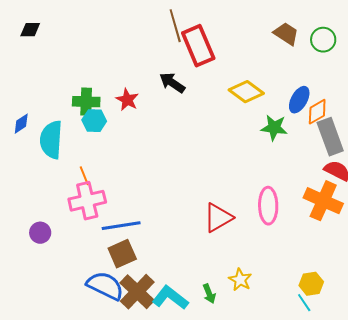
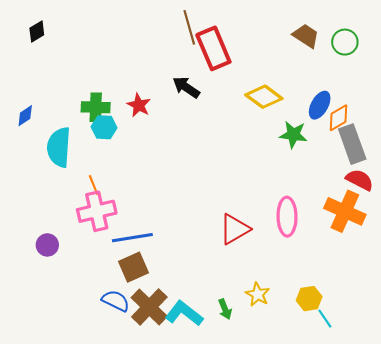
black diamond: (30, 30) -> (37, 32), turned -30
blue diamond: (21, 124) -> (25, 116), moved
yellow hexagon: (311, 284) -> (309, 299), moved
blue semicircle: (105, 286) -> (116, 301), size x0.7

